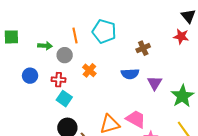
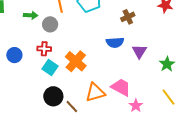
orange cross: (89, 70) -> (76, 61), moved, size x1.5
blue circle: (30, 76) -> (14, 55), moved
green star: (182, 96) -> (167, 64), size x0.7

